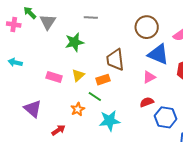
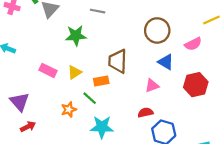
blue triangle: (158, 54) -> (166, 62), size x0.7
red arrow: (58, 130) -> (28, 127), moved

